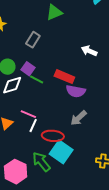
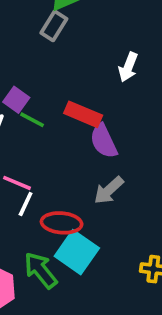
gray rectangle: (33, 40) -> (54, 26), moved
white arrow: (89, 51) -> (128, 67), turned -91
purple semicircle: (76, 91) -> (104, 141), turned 54

